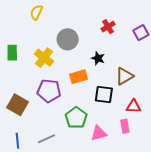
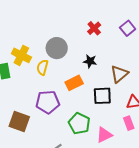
yellow semicircle: (36, 12) -> (42, 67), moved
yellow cross: (44, 58) -> (21, 55), moved

